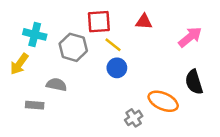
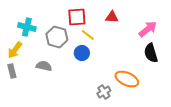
blue circle: (117, 68) -> (82, 53), moved
black semicircle: (194, 82) -> (151, 53), moved
gray rectangle: (35, 105) -> (12, 71), moved, turned 72

